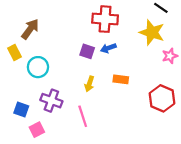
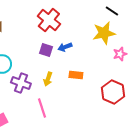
red cross: (105, 19) -> (49, 20), moved, turned 35
yellow star: (152, 32) -> (104, 33), turned -30
purple cross: (51, 101) -> (21, 83), moved

